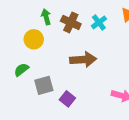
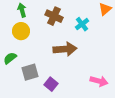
green arrow: (46, 17) -> (22, 10), moved
cyan cross: (99, 22) -> (82, 24), moved

